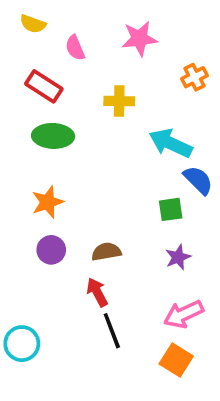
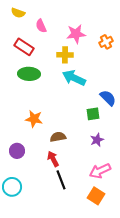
pink star: (139, 39) -> (76, 34), moved
cyan arrow: (171, 143) -> (74, 78), moved
orange star: (48, 202) -> (34, 119), moved, turned 30
purple circle: (51, 250) -> (17, 151), moved

